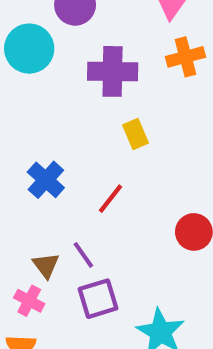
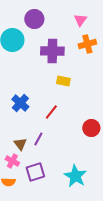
yellow rectangle: (135, 134) -> (63, 81), turned -56
purple line: (83, 255) -> (38, 139), turned 64
purple square: (98, 299) -> (35, 172), moved

